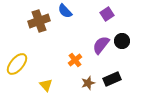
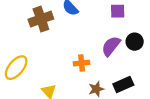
purple square: (107, 14) -> (118, 11), turned 32
orange cross: (75, 60) -> (82, 63), turned 32

